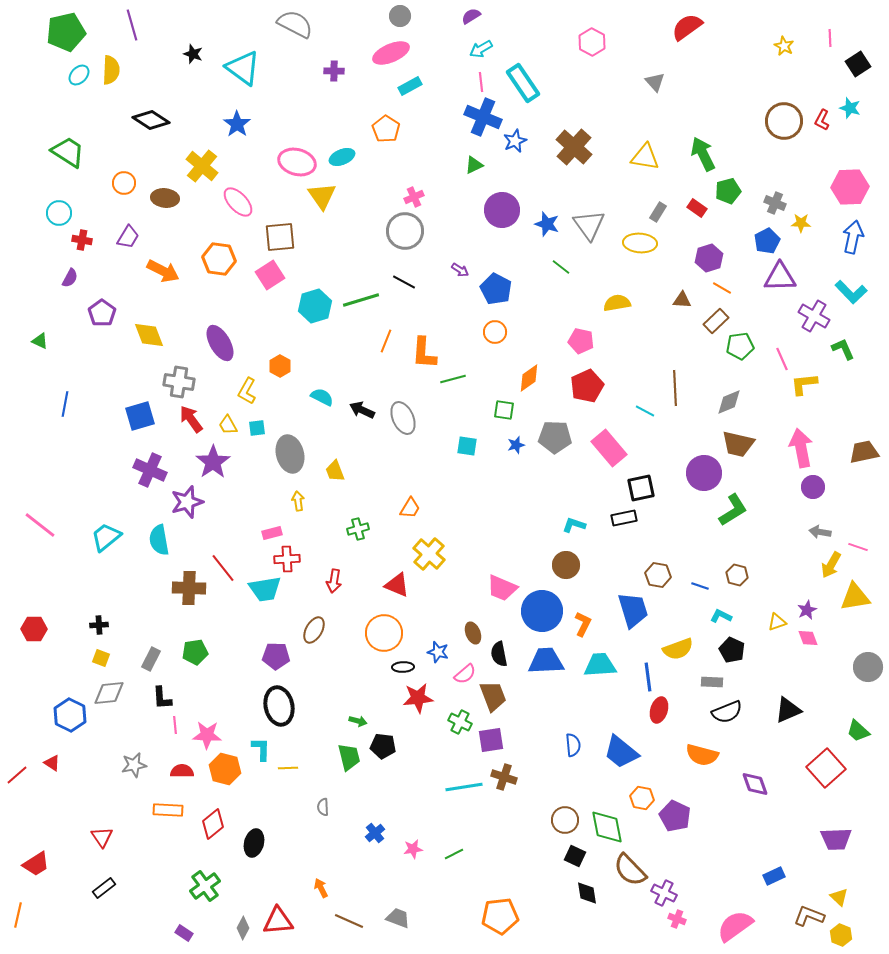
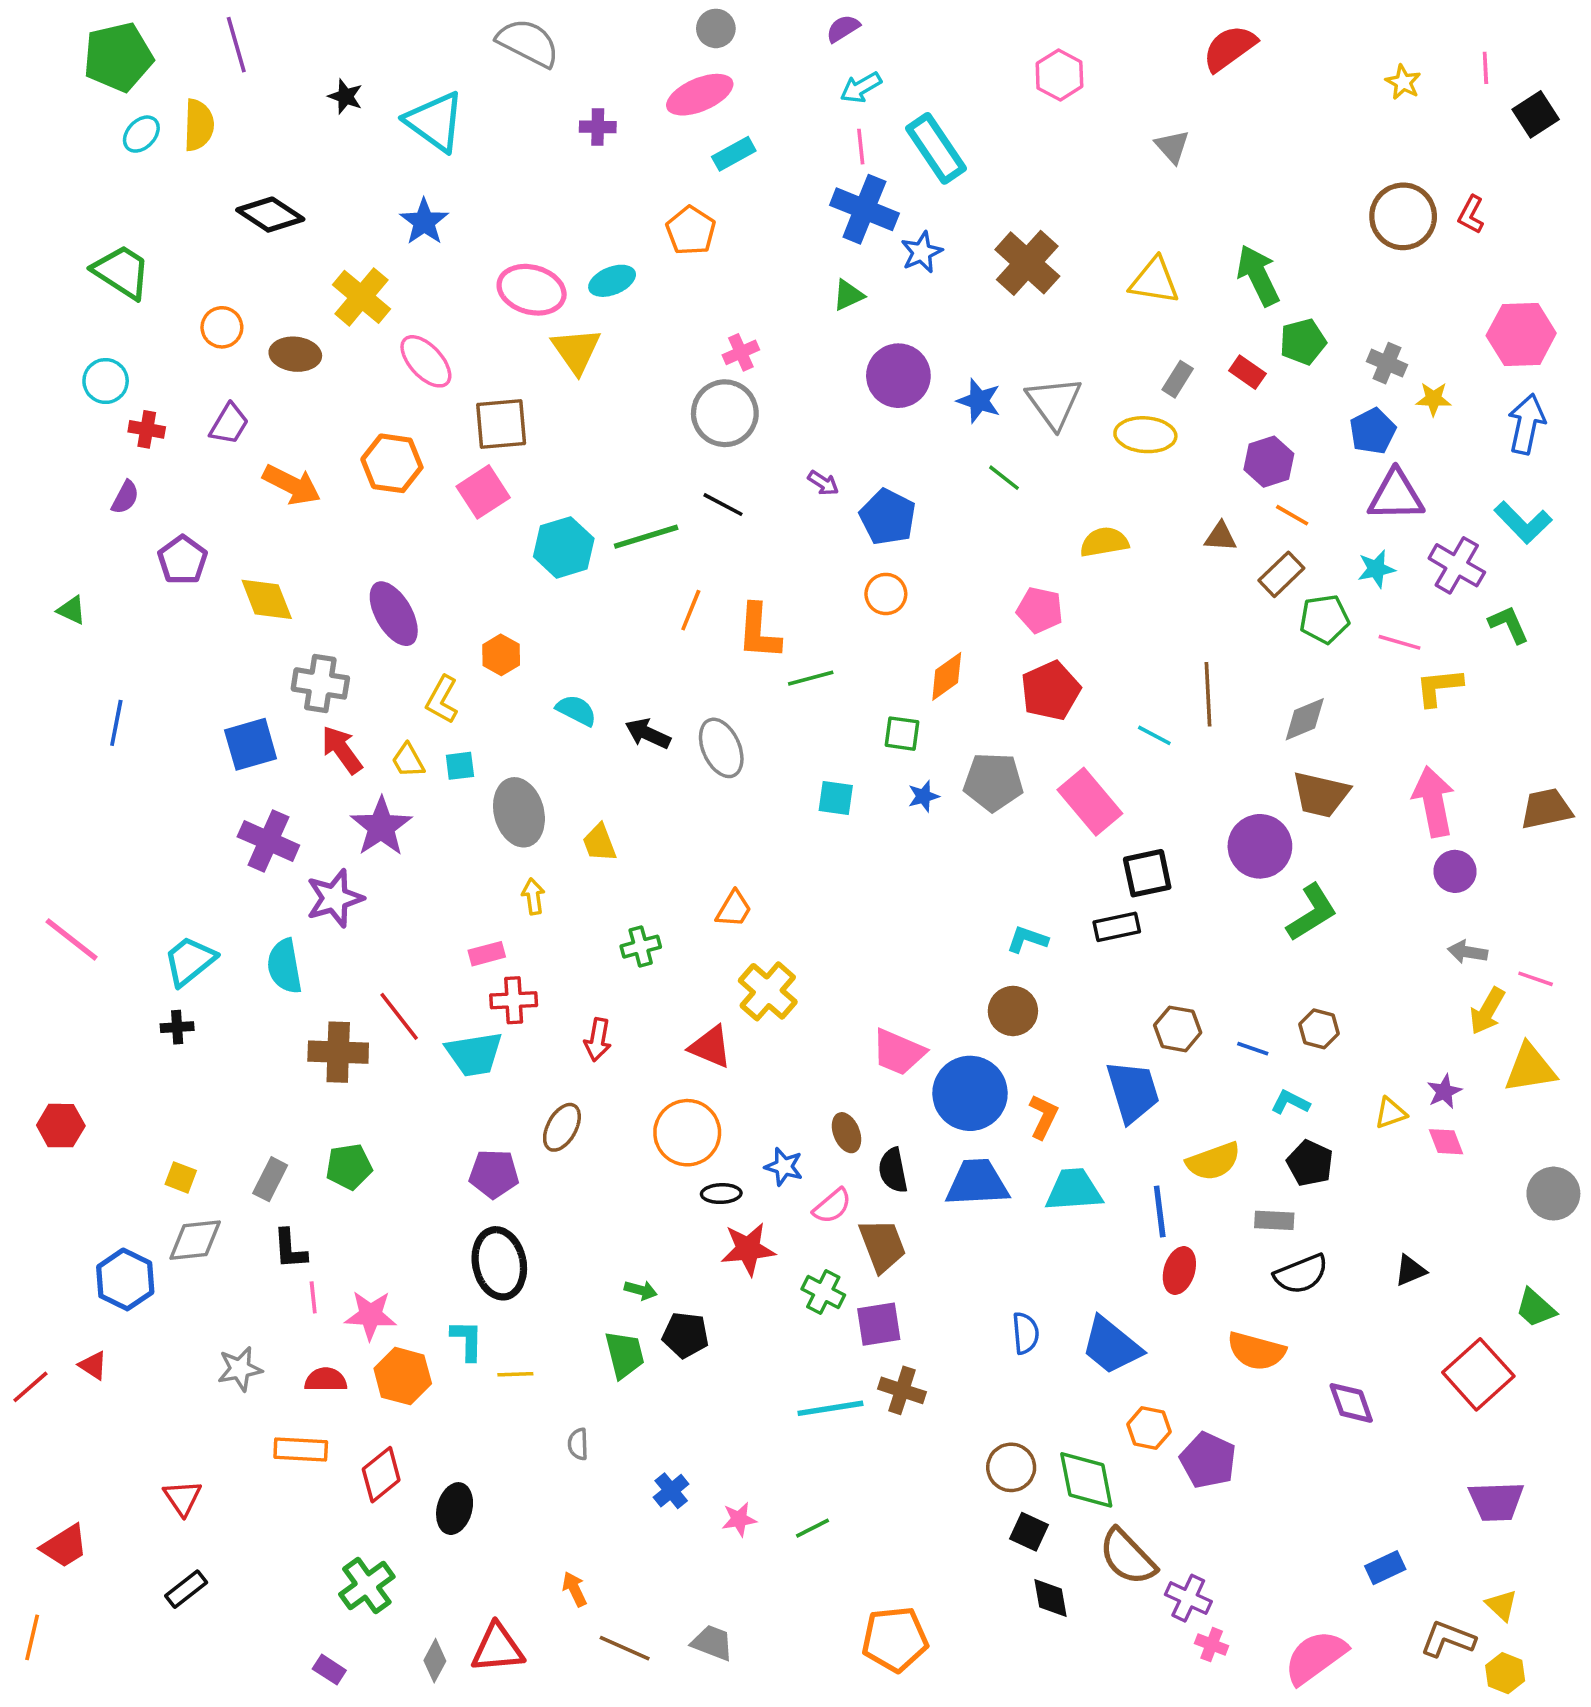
cyan star: (850, 108) -> (1376, 569), moved, turned -30
pink line: (782, 359) -> (1400, 642), turned -50
black cross: (99, 625) -> (177, 1027), moved
black triangle: (788, 710) -> (1410, 1271), size x0.7

